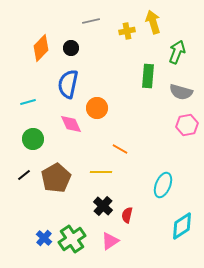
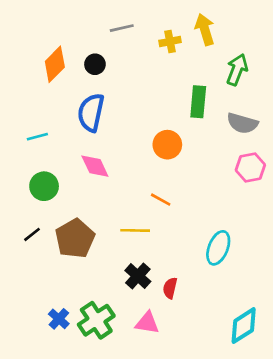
orange circle: (97, 108) -> (167, 145), moved
cyan diamond: (182, 226) -> (244, 326), moved
pink triangle: (110, 241) -> (147, 323), turned 42

